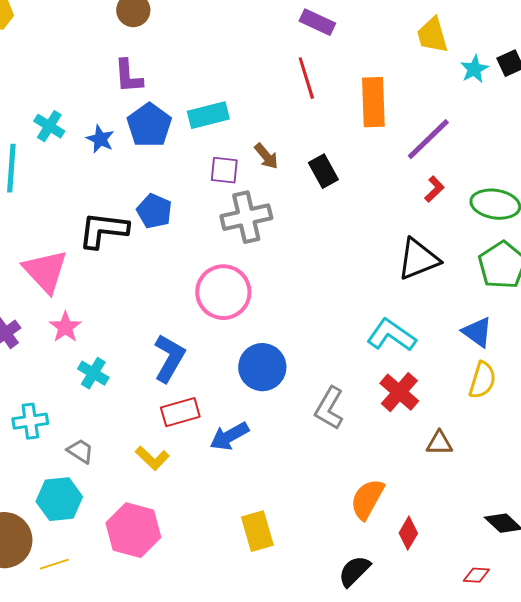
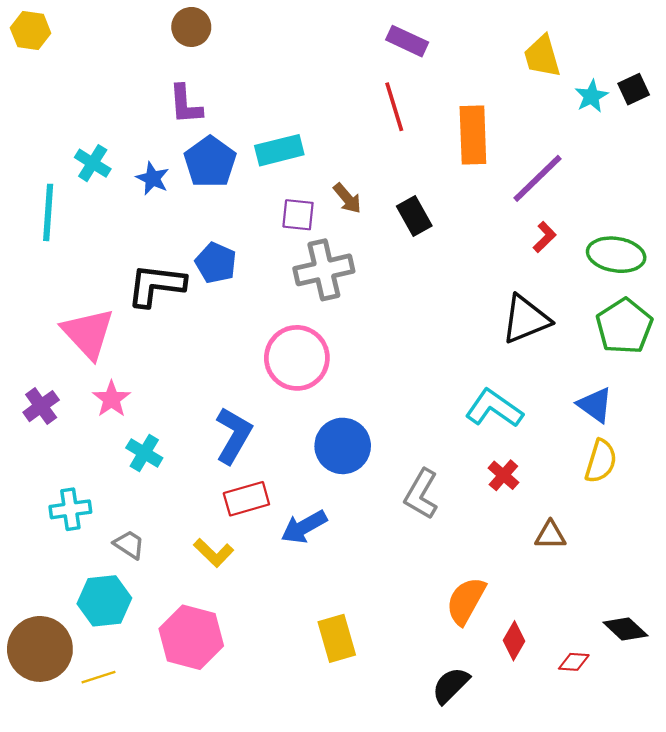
red cross: (399, 392) -> (503, 475), size x0.7
red diamond: (476, 575) -> (574, 662), moved

